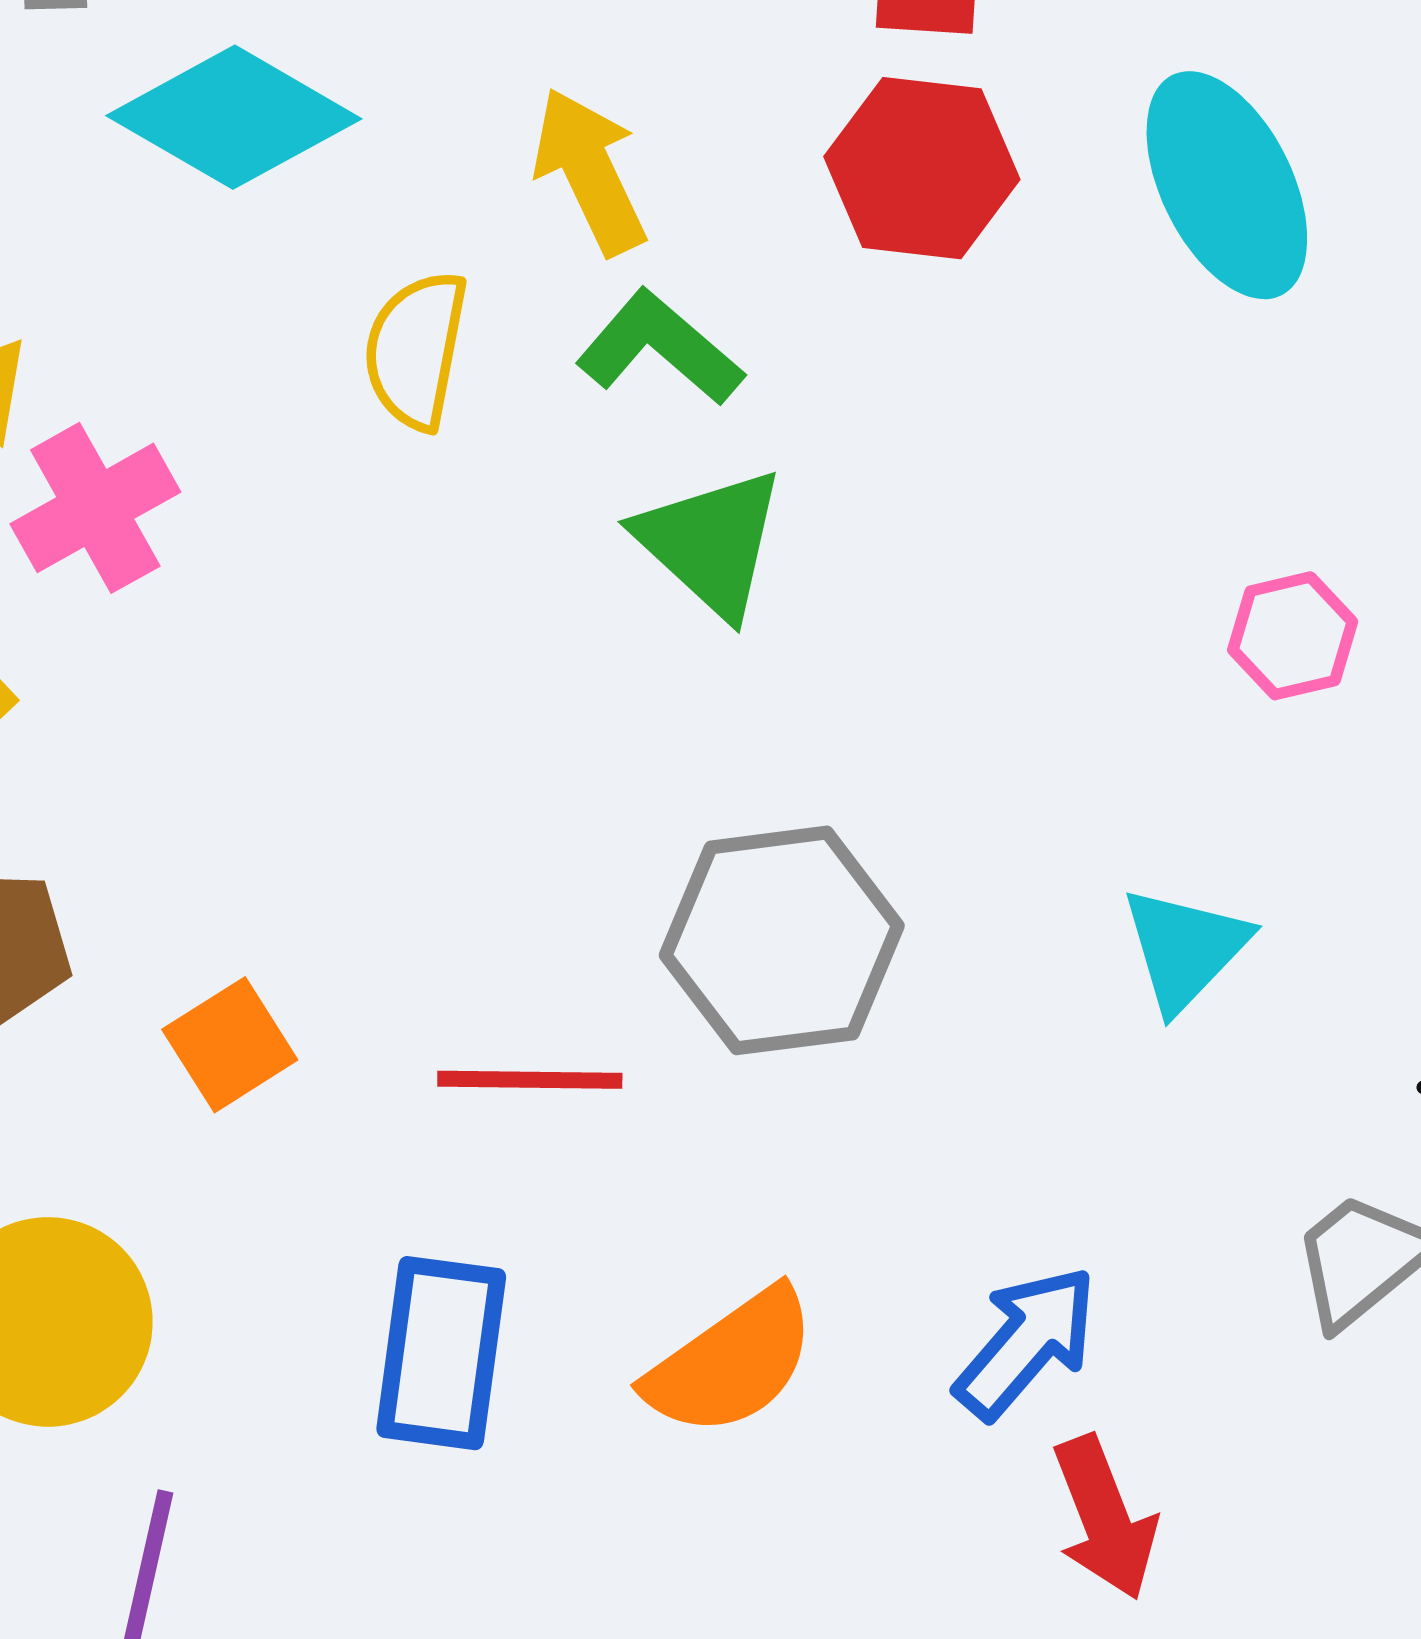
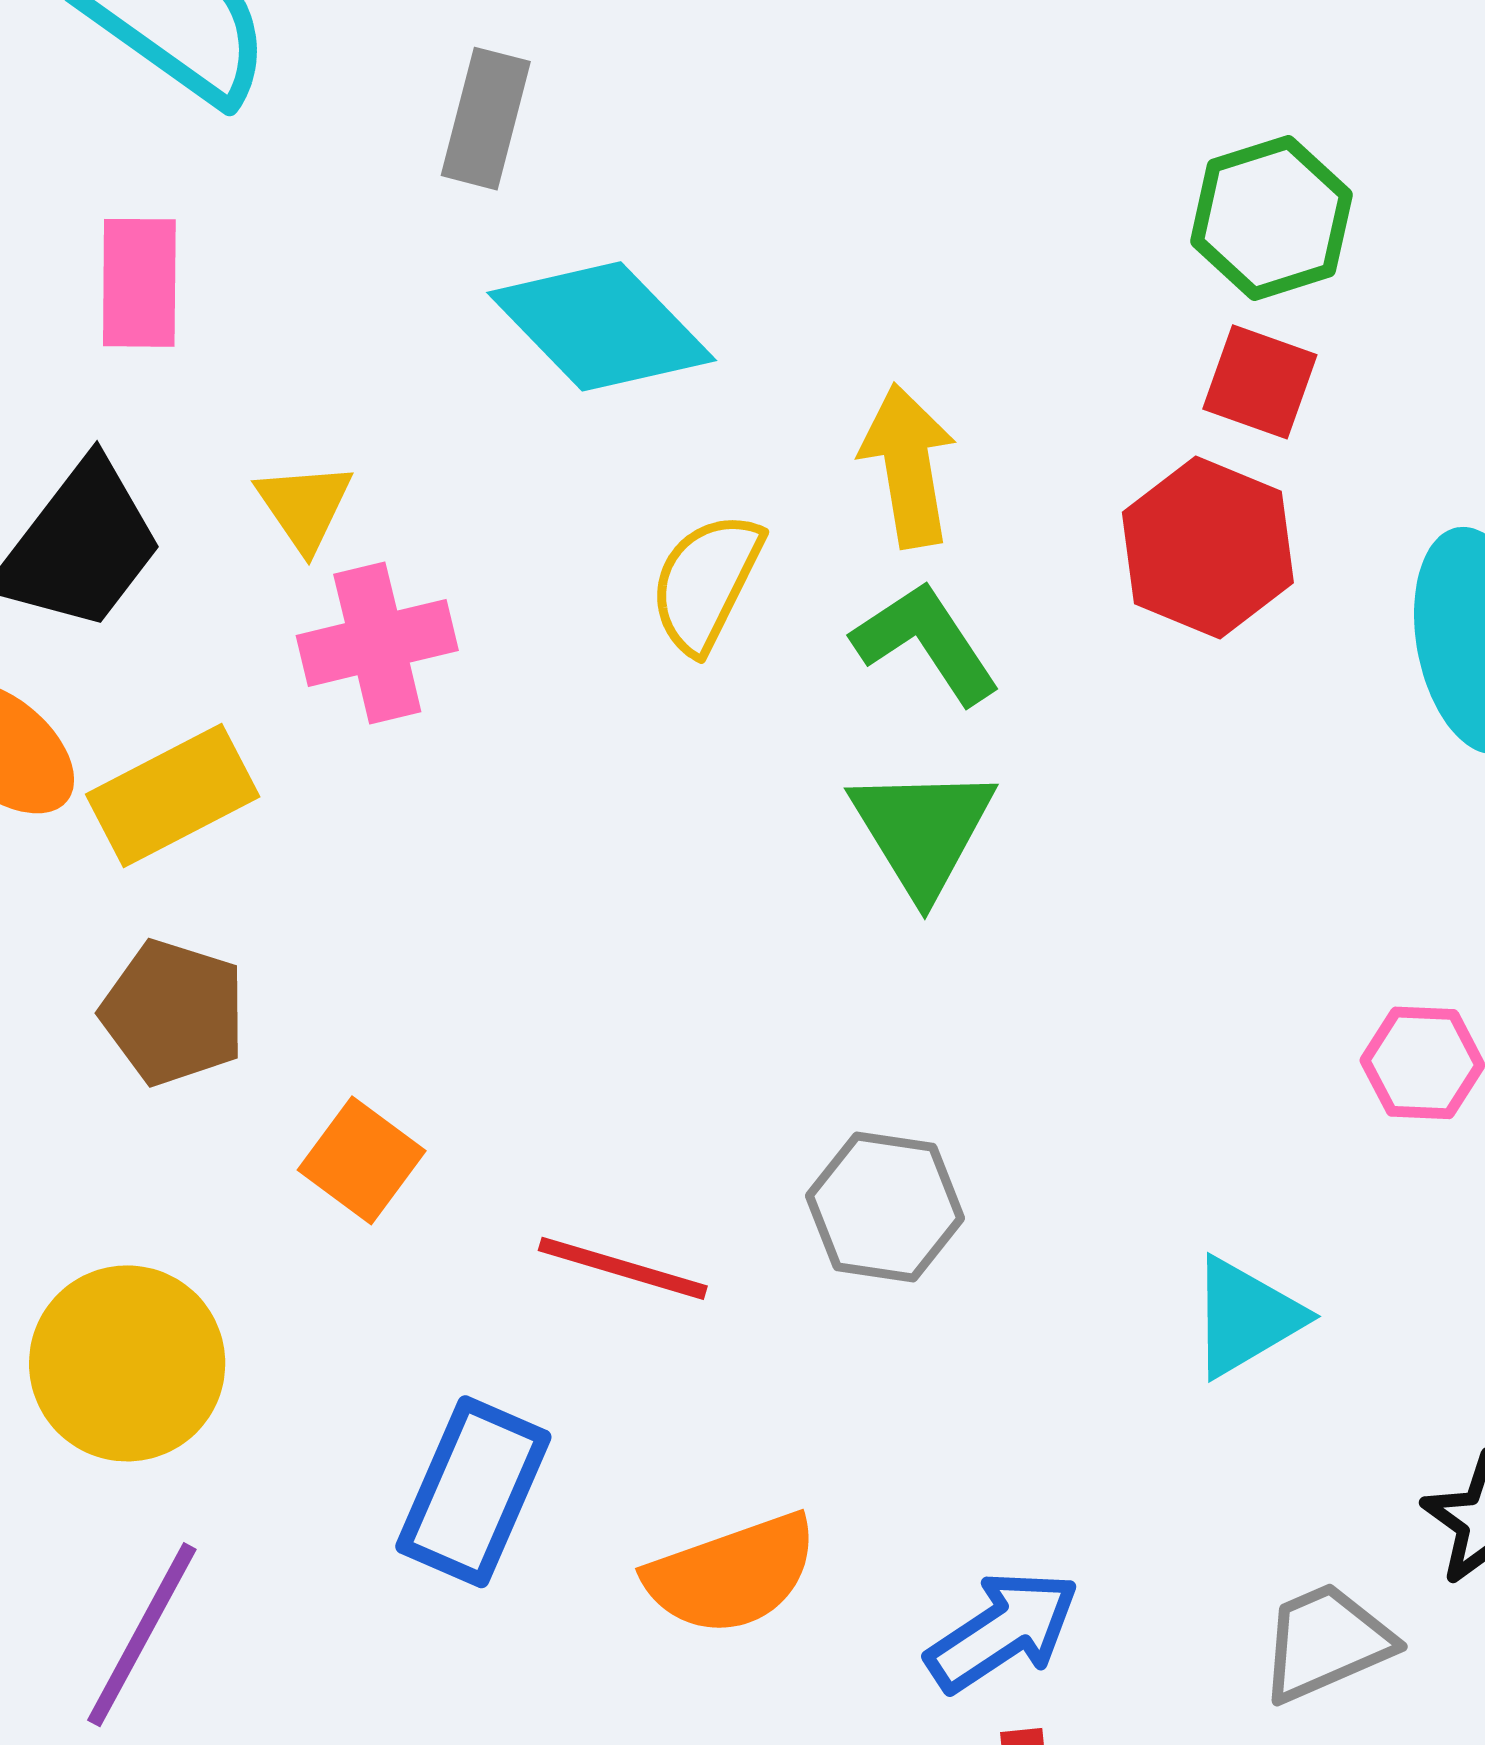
gray hexagon: (782, 940) -> (885, 1207), size x0.7
orange square: (230, 1045) -> (362, 1160), turned -37

